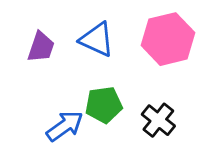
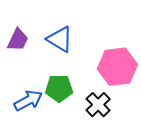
pink hexagon: (168, 39) -> (117, 67), moved

